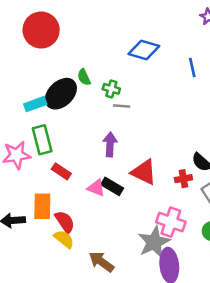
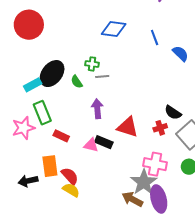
green semicircle: (84, 77) -> (77, 82), moved
brown arrow: (101, 262) -> (132, 199), moved

